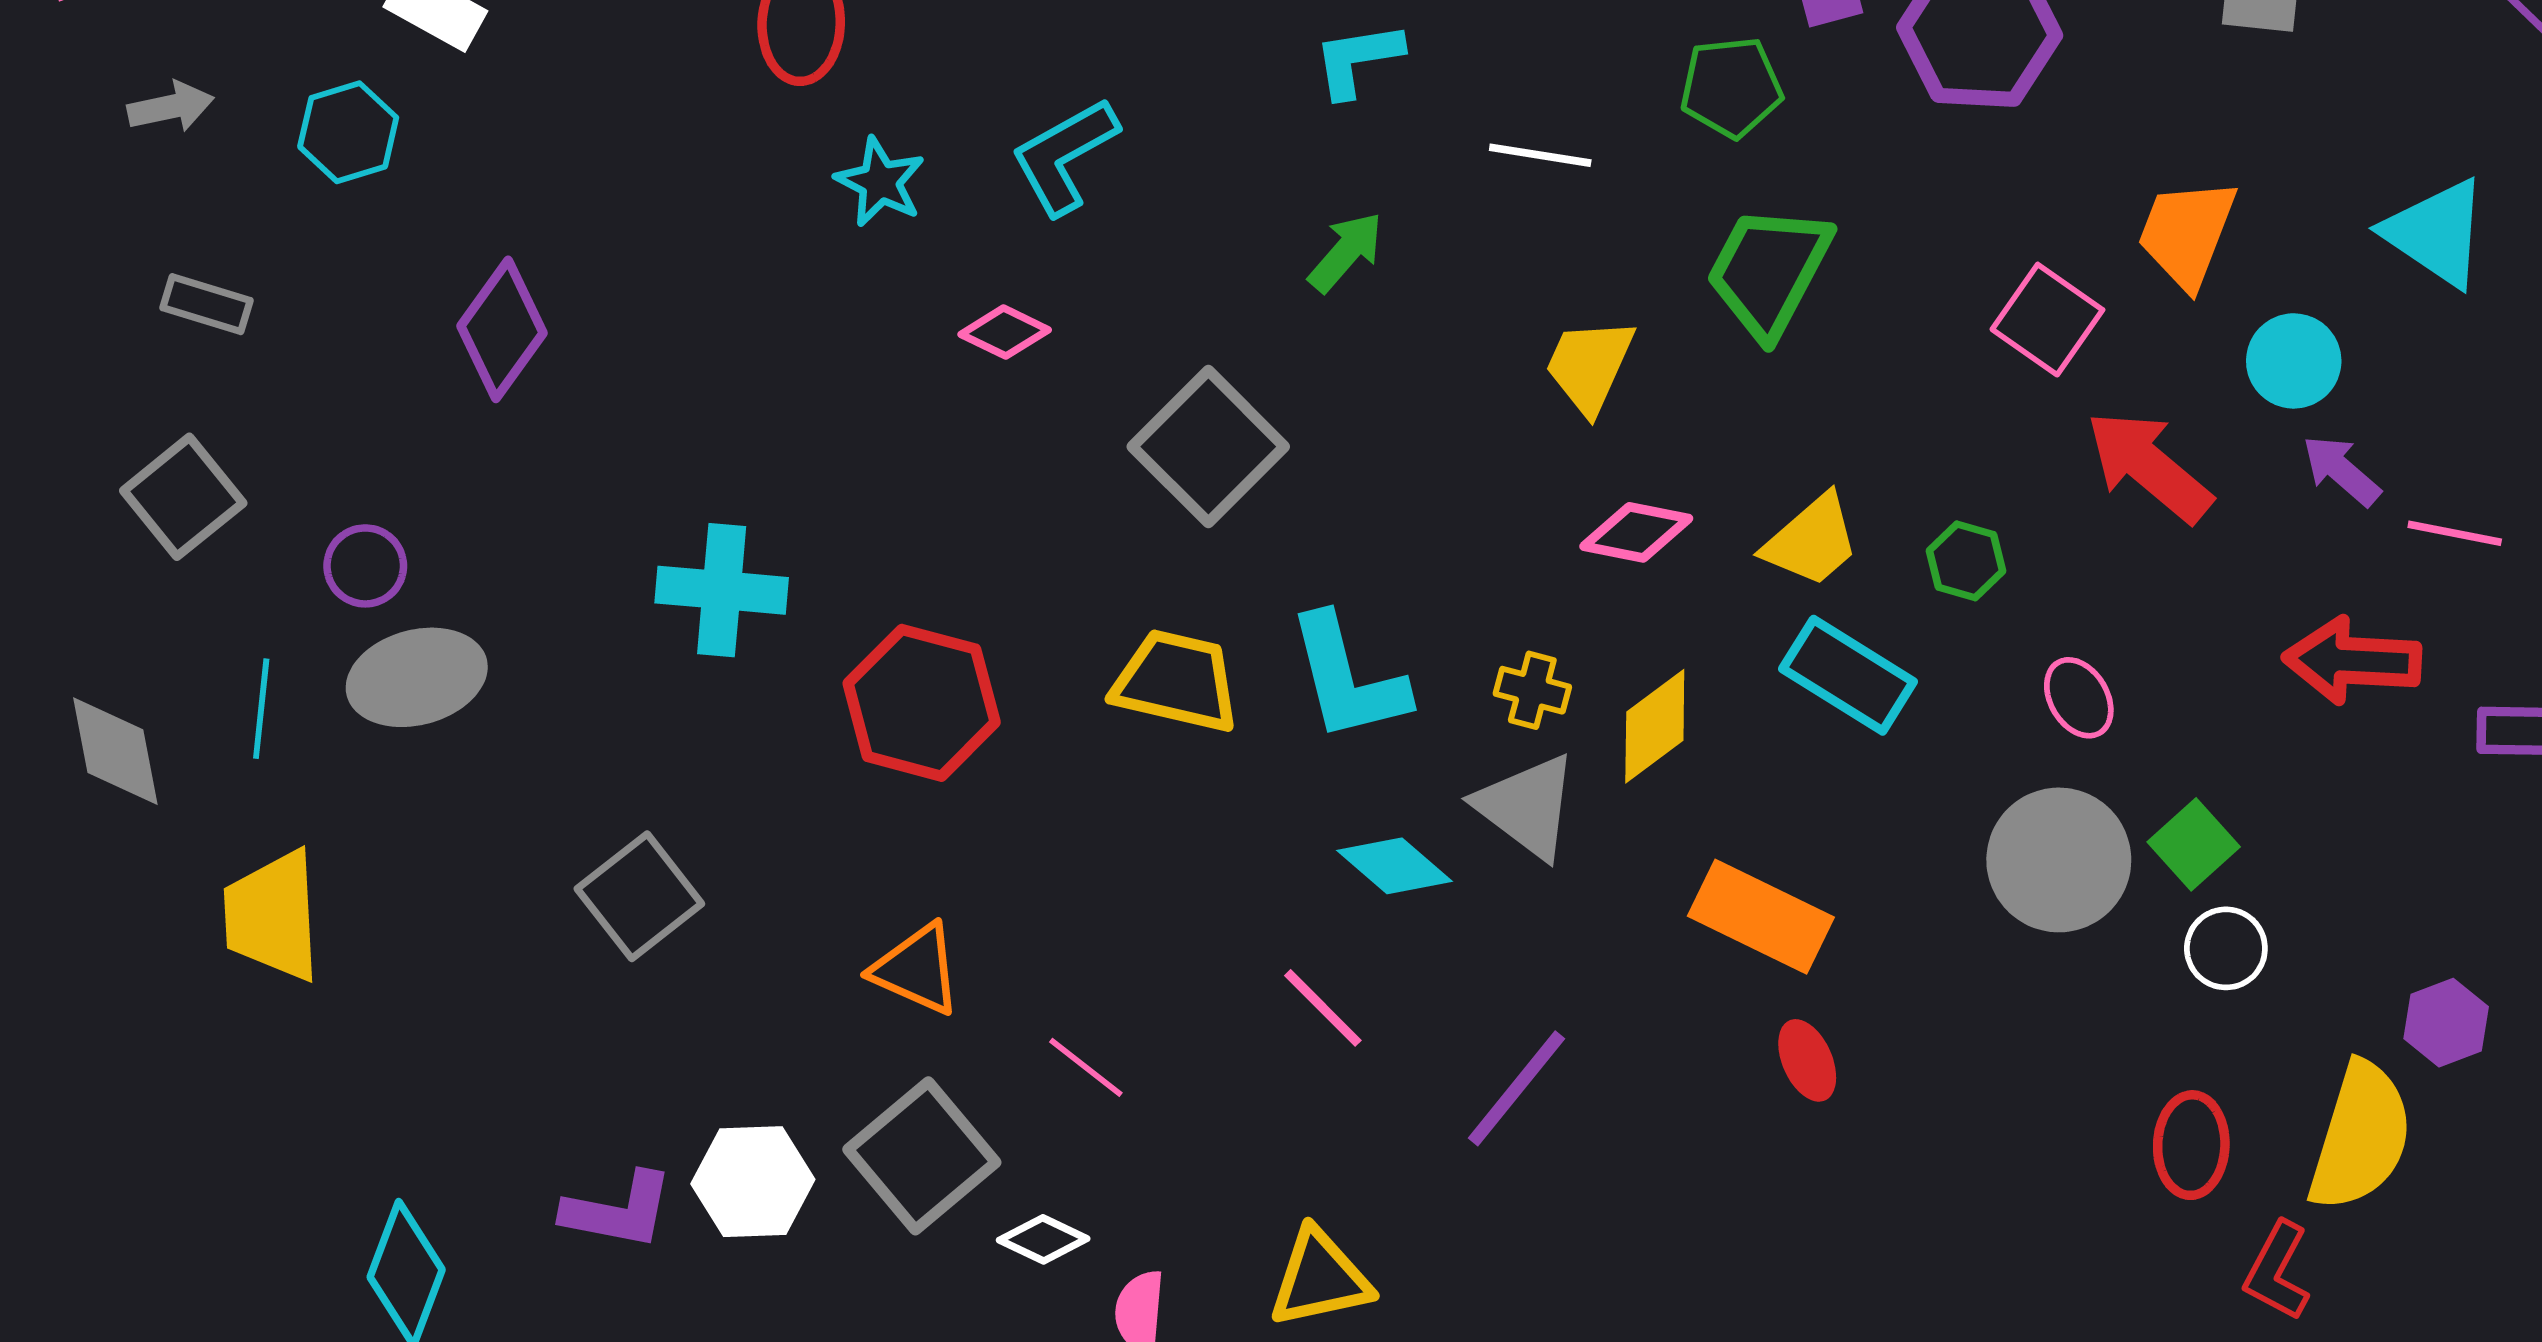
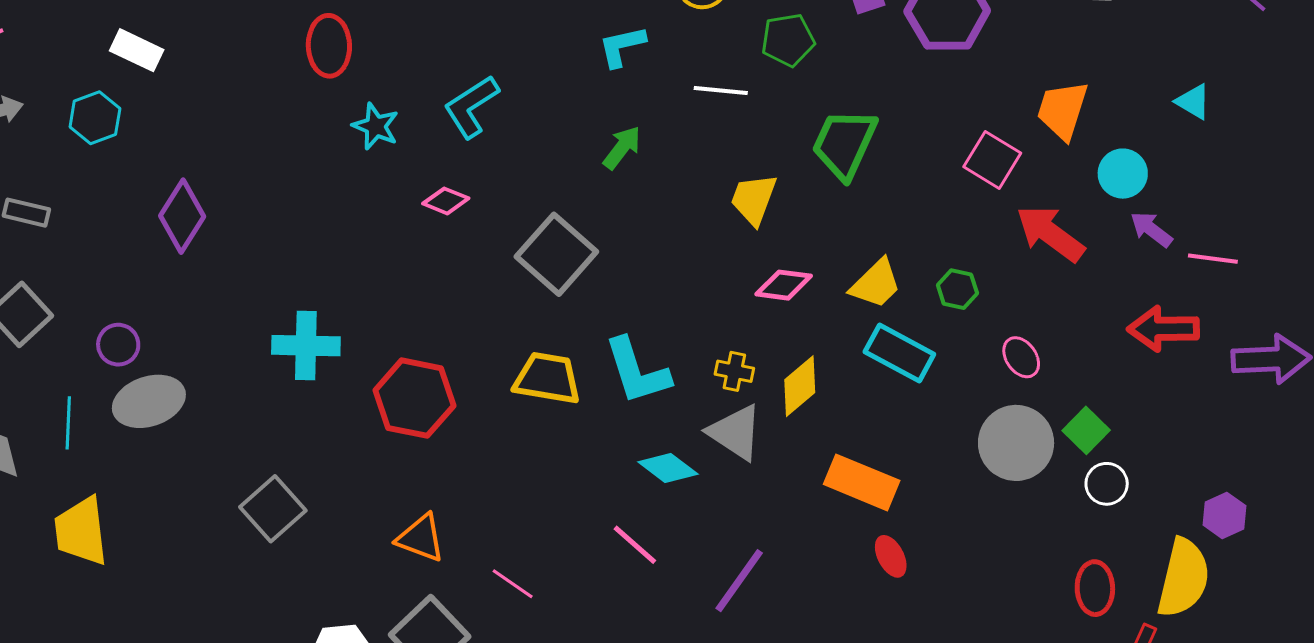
green pentagon: (1731, 87) -> (788, 40), moved
cyan triangle: (2436, 233) -> (1193, 102), size x0.6

